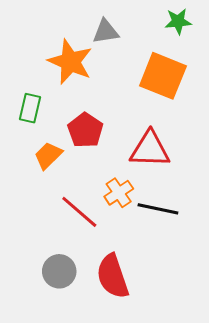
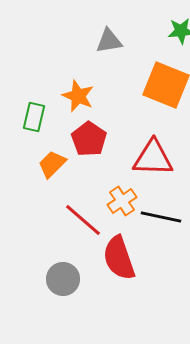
orange star: (70, 62) -> (78, 96), moved, size x0.7
red semicircle: (113, 276) -> (119, 258), moved

